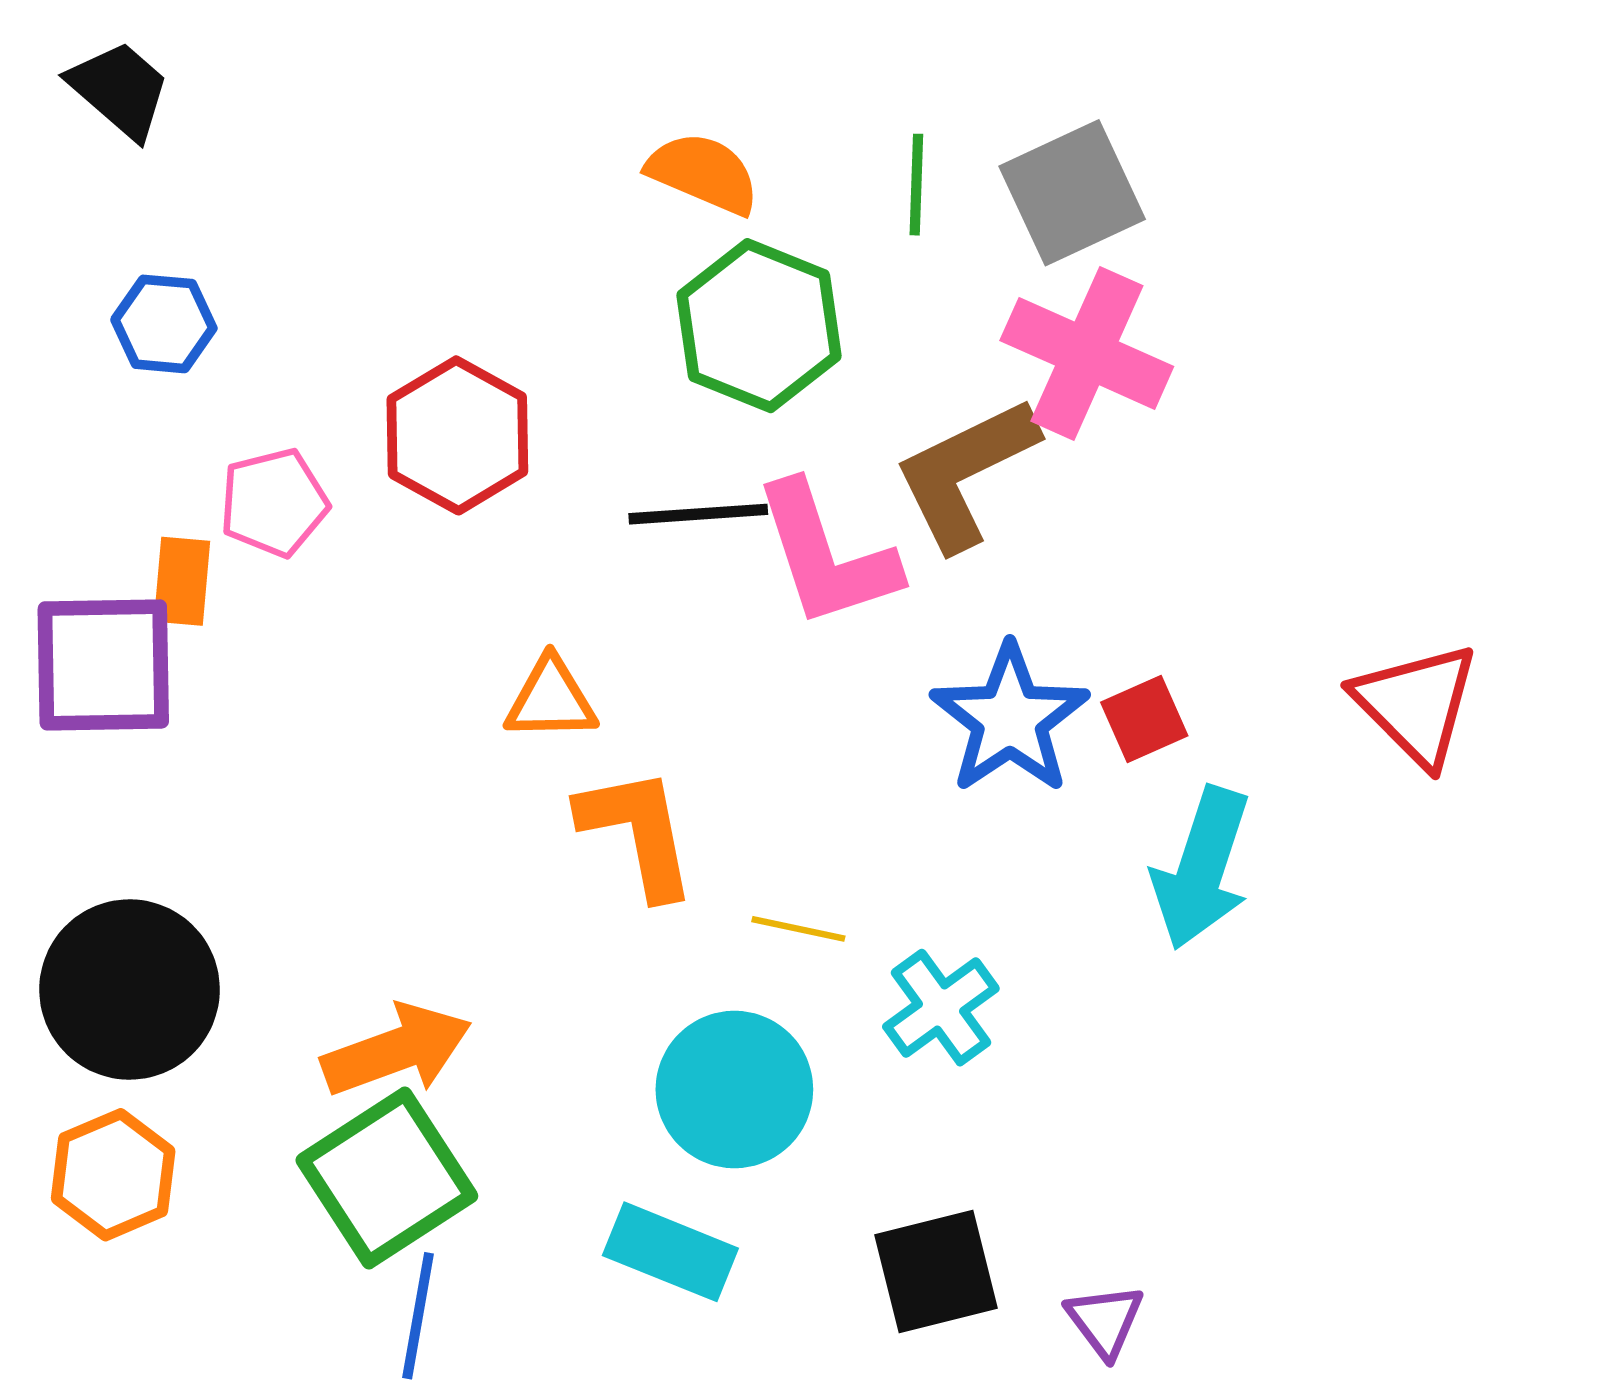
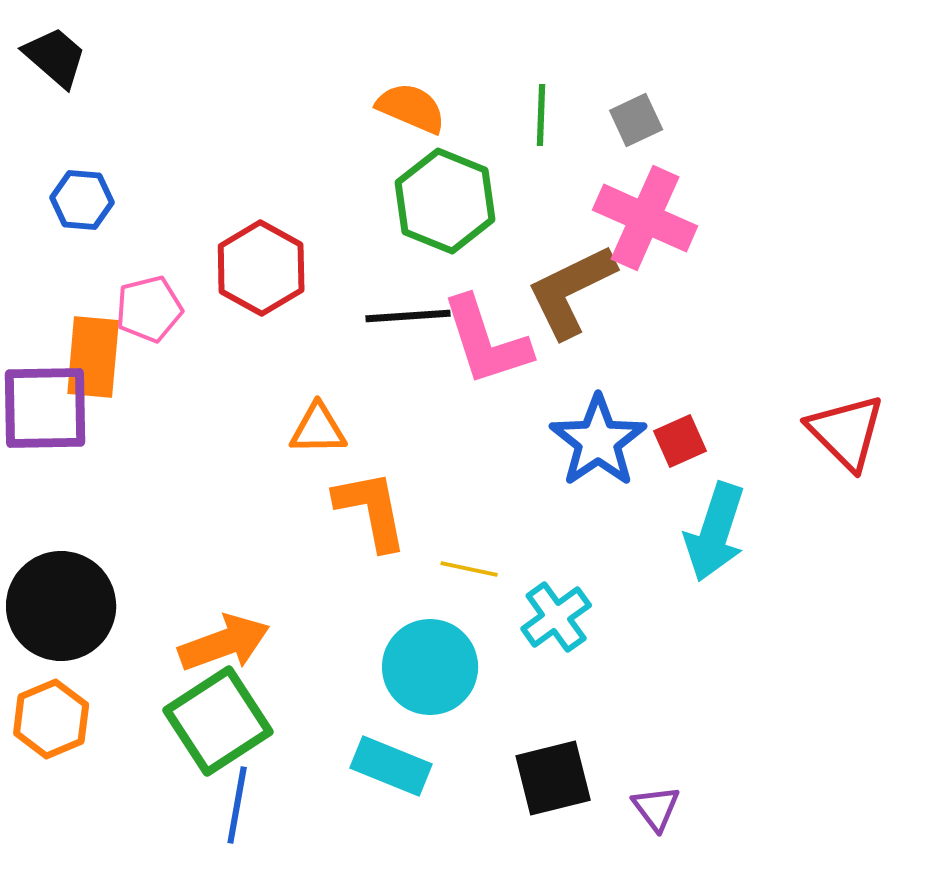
gray square: (1072, 193) -> (636, 120), size x0.6
orange rectangle: (182, 581) -> (93, 357), size x1.5

